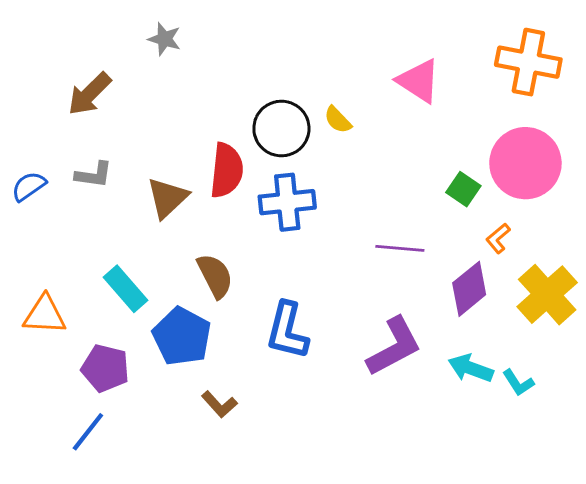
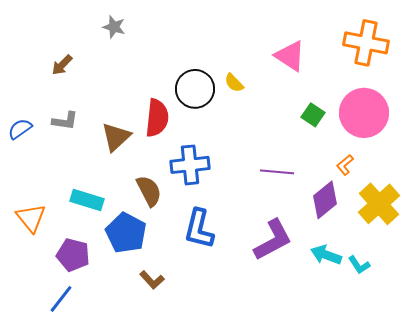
brown arrow: (89, 94) -> (62, 65), size x0.7
green square: (463, 189) -> (313, 115), moved
blue cross: (287, 202) -> (190, 165), moved
cyan rectangle: (126, 289) -> (87, 200), turned -32
orange triangle: (45, 315) -> (31, 218), turned 48

